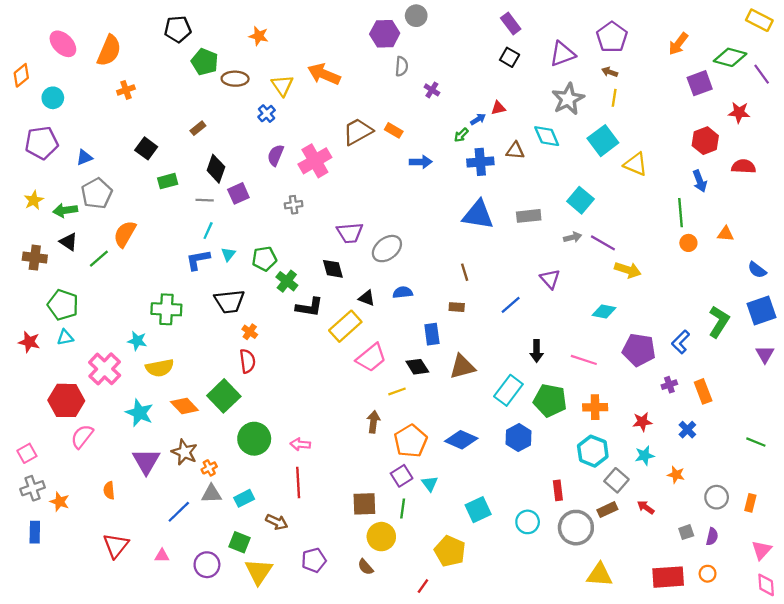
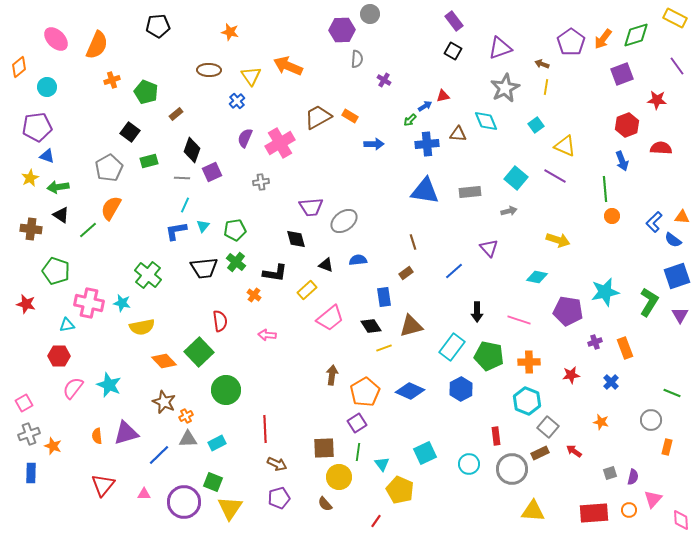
purple pentagon: (612, 37) -> (571, 42), moved
green diamond: (730, 57) -> (636, 35), moved, turned -32
green pentagon: (205, 62) -> (146, 92), moved
cyan square: (603, 141) -> (536, 125), size x0.6
blue triangle: (84, 157) -> (47, 156), moved, turned 42
gray pentagon: (97, 193) -> (109, 168), moved
orange triangle: (726, 234) -> (682, 217), moved
purple line: (603, 243) -> (555, 176), moved
green cross: (287, 281) -> (236, 262), moved
brown rectangle: (457, 307) -> (406, 273), turned -40
green cross: (166, 309) -> (148, 275), turned 36
green L-shape: (719, 322) -> (649, 302), moved
yellow rectangle: (345, 326) -> (307, 290), size x0.7
orange cross: (250, 332) -> (254, 295), moved
cyan triangle: (65, 337) -> (67, 325), moved
blue L-shape: (681, 342) -> (654, 222), moved
pink cross: (105, 369) -> (89, 303), moved, turned -32
yellow line: (397, 391) -> (384, 348), moved
red hexagon: (66, 400) -> (59, 356), size x0.7
cyan star: (139, 413) -> (109, 385), moved
pink arrow: (300, 444) -> (267, 335), moved
cyan star: (645, 456) -> (605, 292), moved, size x1.6
purple triangle: (146, 461) -> (126, 433), moved, turned 44
cyan triangle: (430, 484) -> (382, 464), moved
gray circle: (717, 497) -> (651, 420), moved
brown arrow: (277, 522) -> (277, 464), moved
pink triangle: (762, 550) -> (653, 499), moved
purple circle: (207, 565) -> (184, 502), size x1.4

